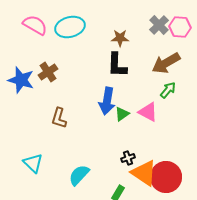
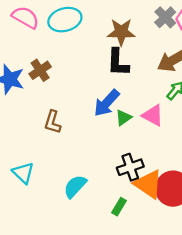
brown star: (120, 38) -> (121, 32), size x1.4
blue arrow: (107, 101) -> (107, 103), turned 32
black cross: (128, 158) -> (130, 167), size x1.6

